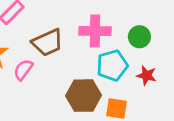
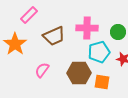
pink semicircle: (23, 70) -> (42, 70), moved

